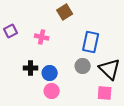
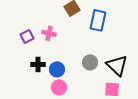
purple square: (11, 31) -> (27, 36), moved
blue rectangle: (91, 42) -> (98, 20), moved

